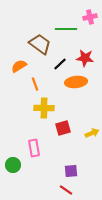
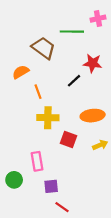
black line: (60, 64) -> (74, 81), moved
orange ellipse: (76, 82) -> (93, 116), moved
red square: (63, 128) -> (69, 140), turned 35
purple square: (71, 171) -> (51, 186), moved
red line: (66, 190) -> (62, 207), moved

